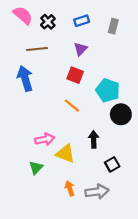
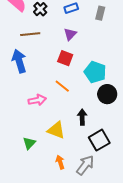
pink arrow: (45, 139) -> (37, 100), moved
black square: (112, 164) -> (99, 140), size x1.5
gray arrow: (97, 192) -> (85, 165), turned -45

